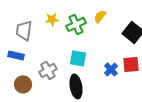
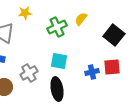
yellow star: (52, 19) -> (25, 13), moved
blue cross: (111, 69) -> (92, 72), turned 32

